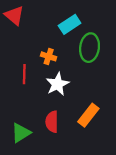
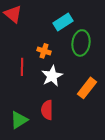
orange rectangle: (88, 115) -> (87, 88), moved

